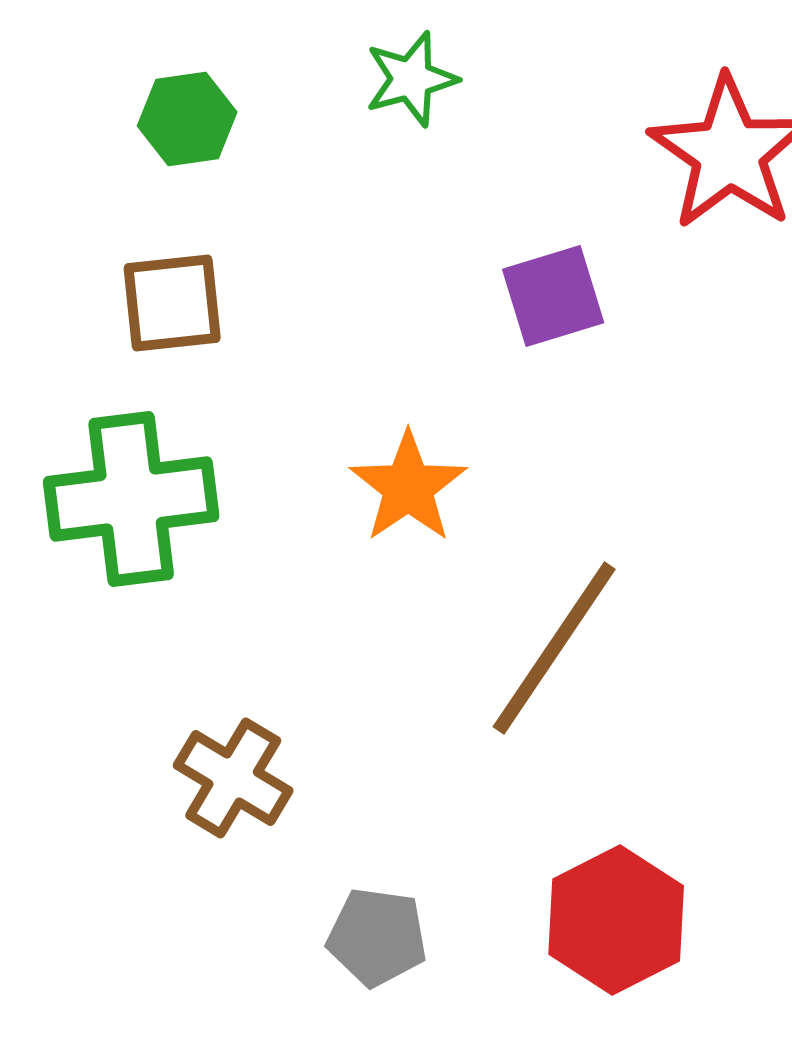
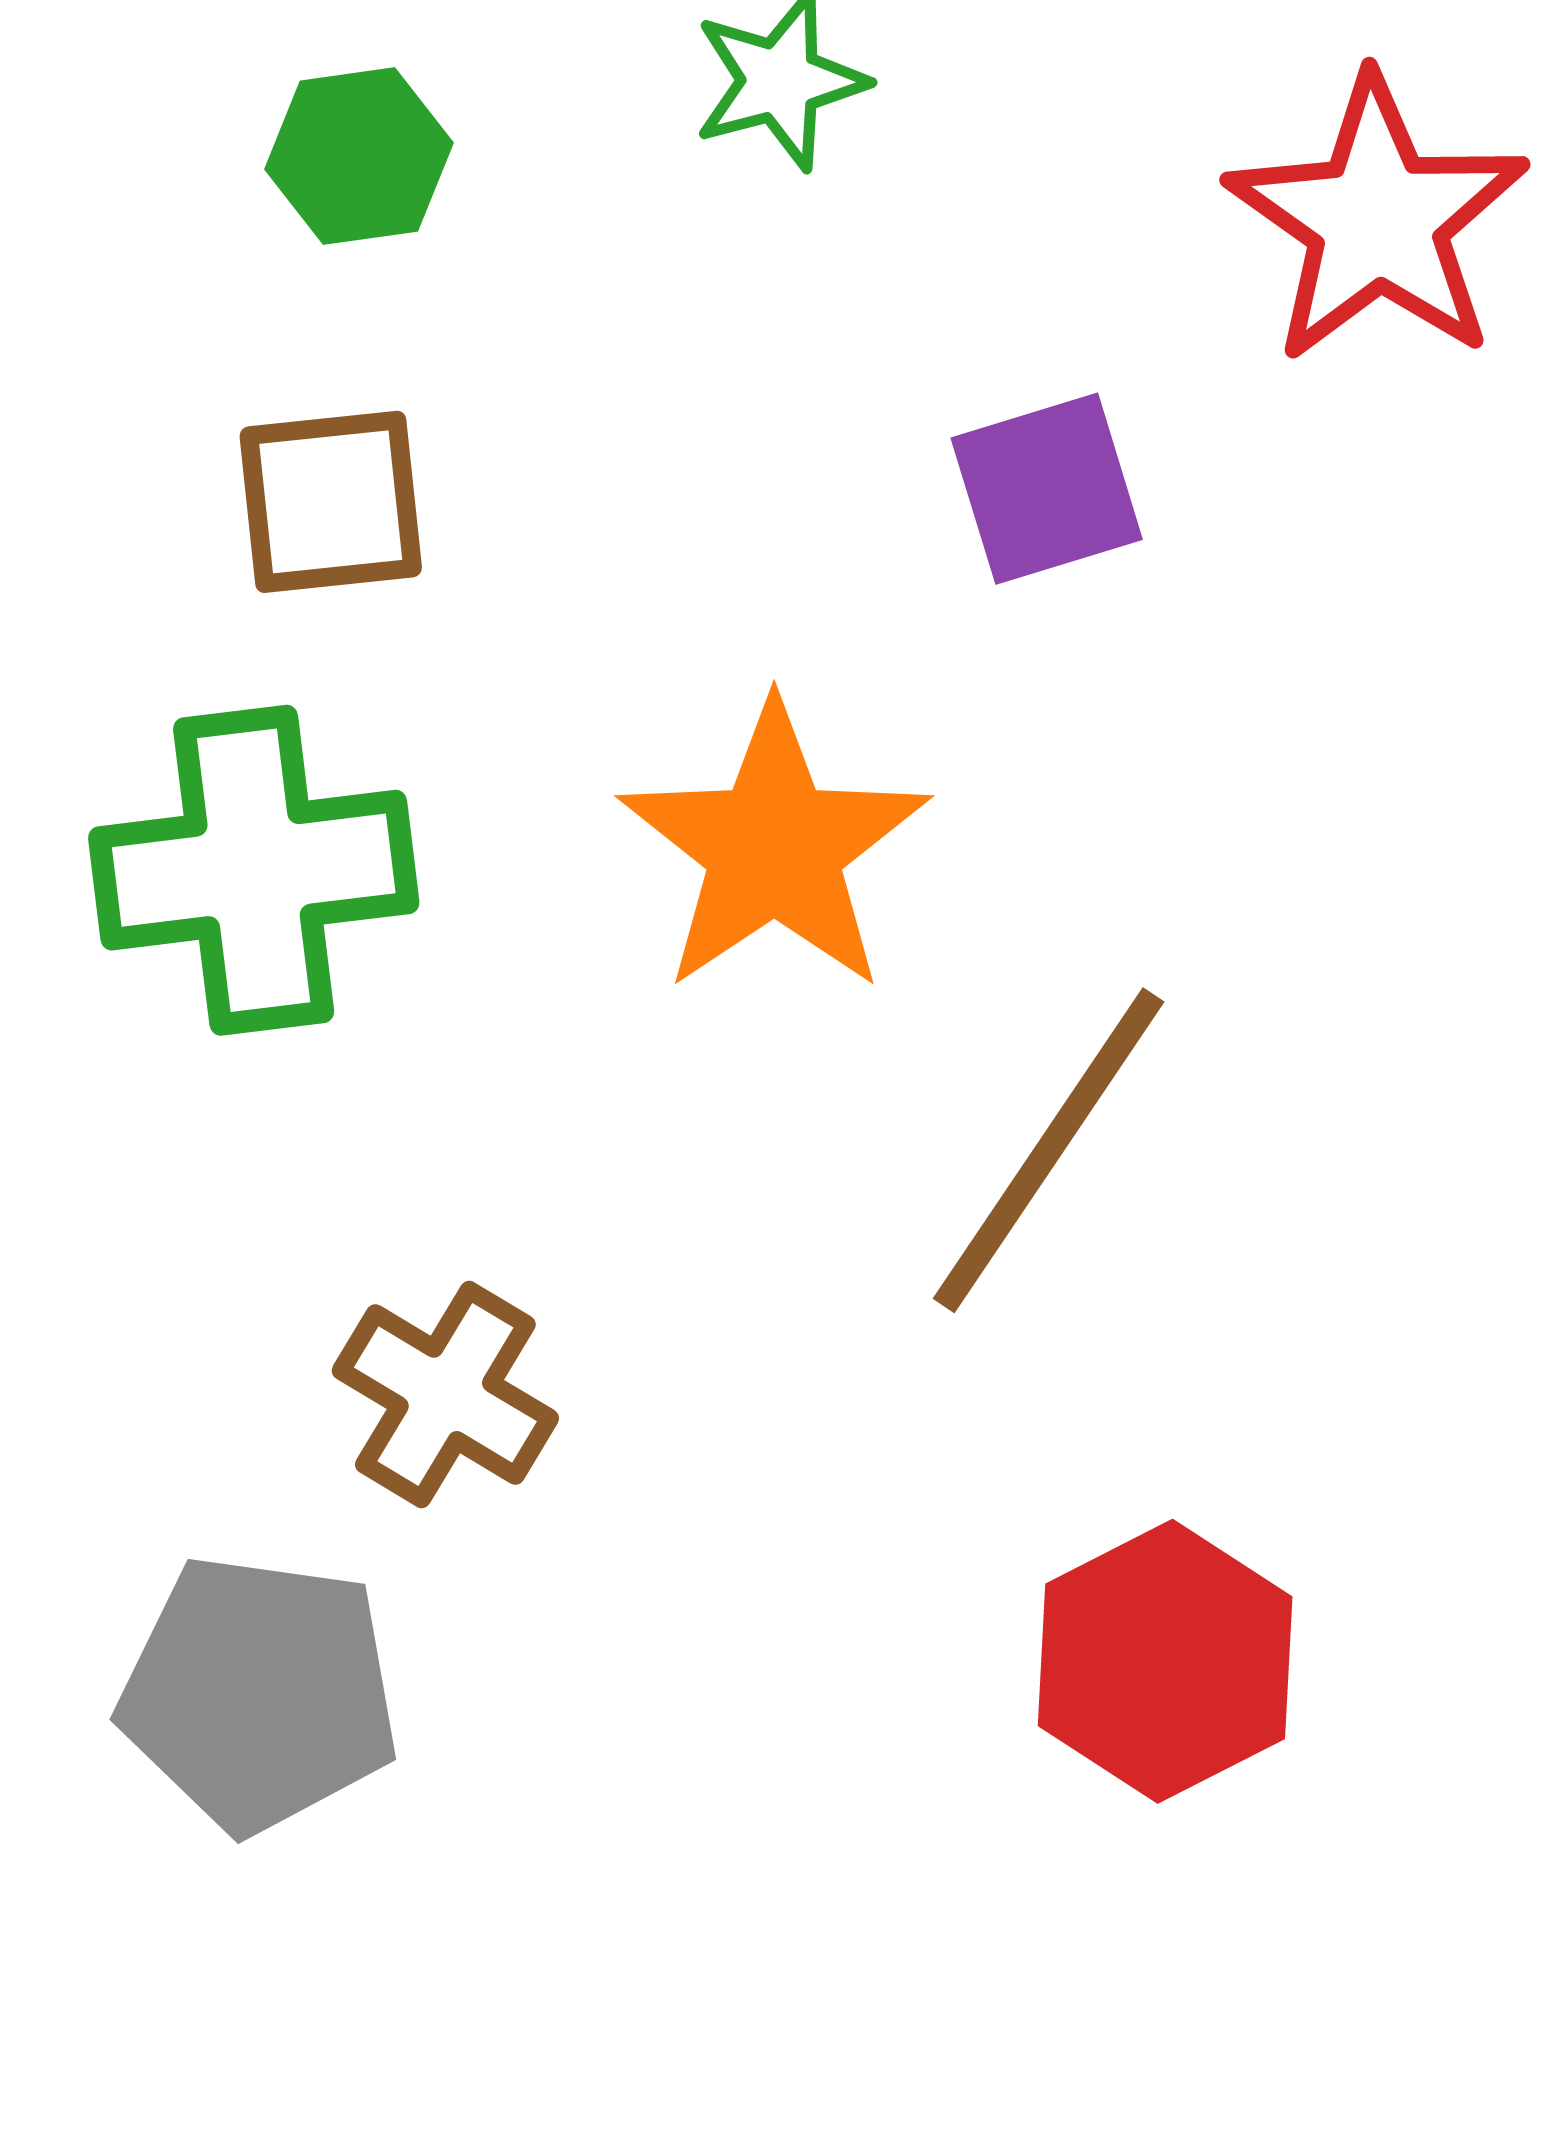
orange star: (408, 487) -> (774, 848), size x1.4
gray pentagon: (377, 937) -> (259, 1693), moved, size x1.5

